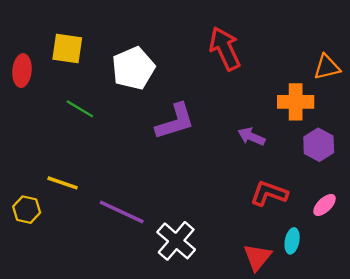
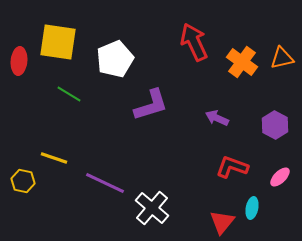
yellow square: (67, 49) -> (58, 42), size x1.4
orange cross: (296, 102) -> (242, 62), moved, turned 36

